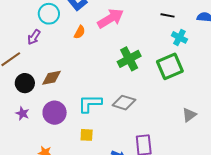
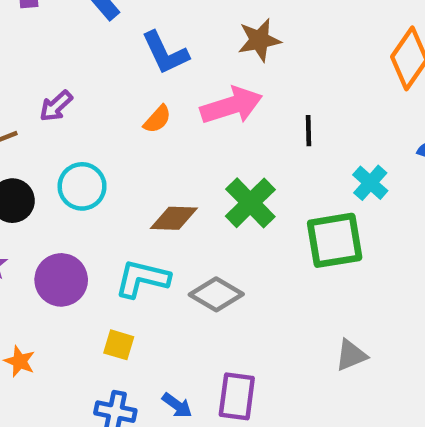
cyan circle: (49, 14) -> (82, 186), moved
black line: (167, 15) -> (308, 131), moved, turned 64
green cross: (129, 59) -> (250, 203), turned -30
brown diamond: (51, 78) -> (174, 218), moved

